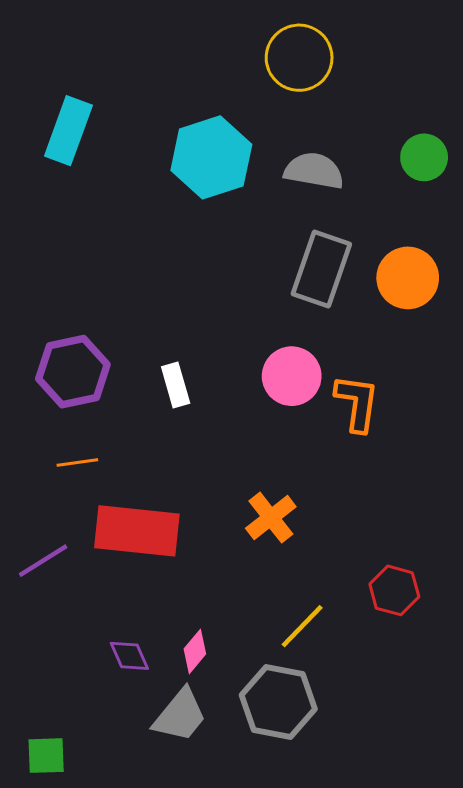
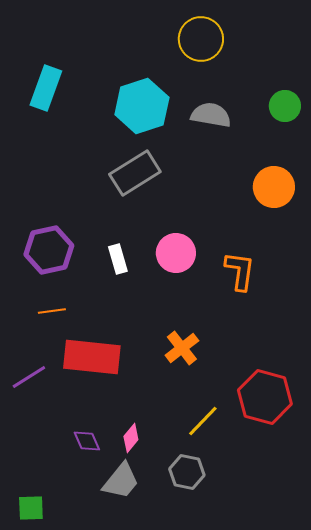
gray rectangle: (321, 269) -> (135, 173), moved, turned 39
pink circle: (292, 376) -> (176, 253), moved
red hexagon: (394, 590) -> (265, 397), size x1.6
gray hexagon: (278, 702) -> (187, 472), size x0.7

